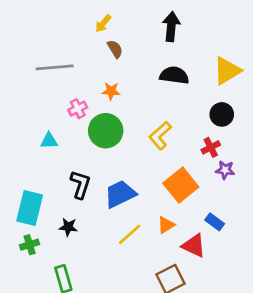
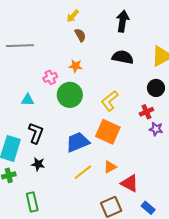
gray line: (55, 67) -> (20, 46), moved
black L-shape: (80, 185) -> (36, 133), moved
orange square: (181, 185) -> (108, 132), moved, turned -30
blue rectangle: (215, 222) -> (148, 208), moved

